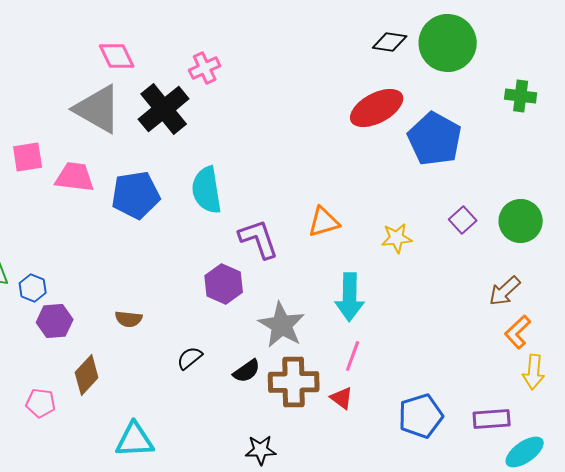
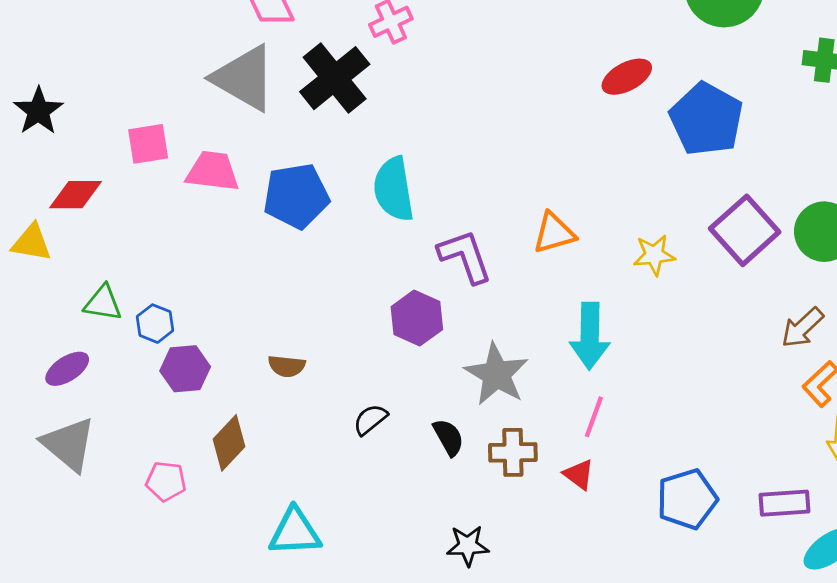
red ellipse: (377, 108) -> (627, 77), size x0.7
purple square: (463, 220) -> (745, 230), size x1.8
black semicircle: (247, 371) -> (448, 437), turned -84
brown cross: (294, 382) -> (513, 452), size x0.7

